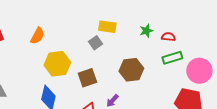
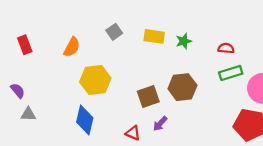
green star: (146, 31) -> (184, 41), moved
gray square: (95, 43) -> (114, 32), moved
brown square: (87, 78) -> (148, 97), moved

